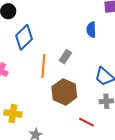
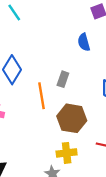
yellow cross: (13, 114) -> (67, 153), moved

